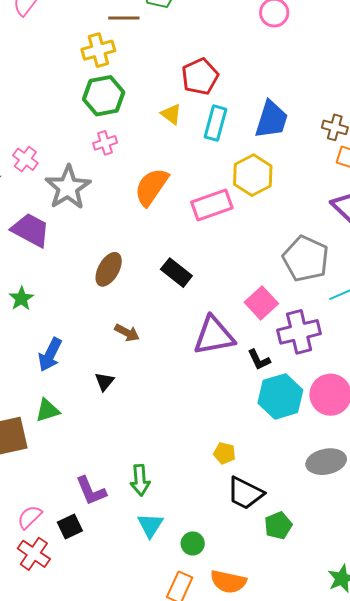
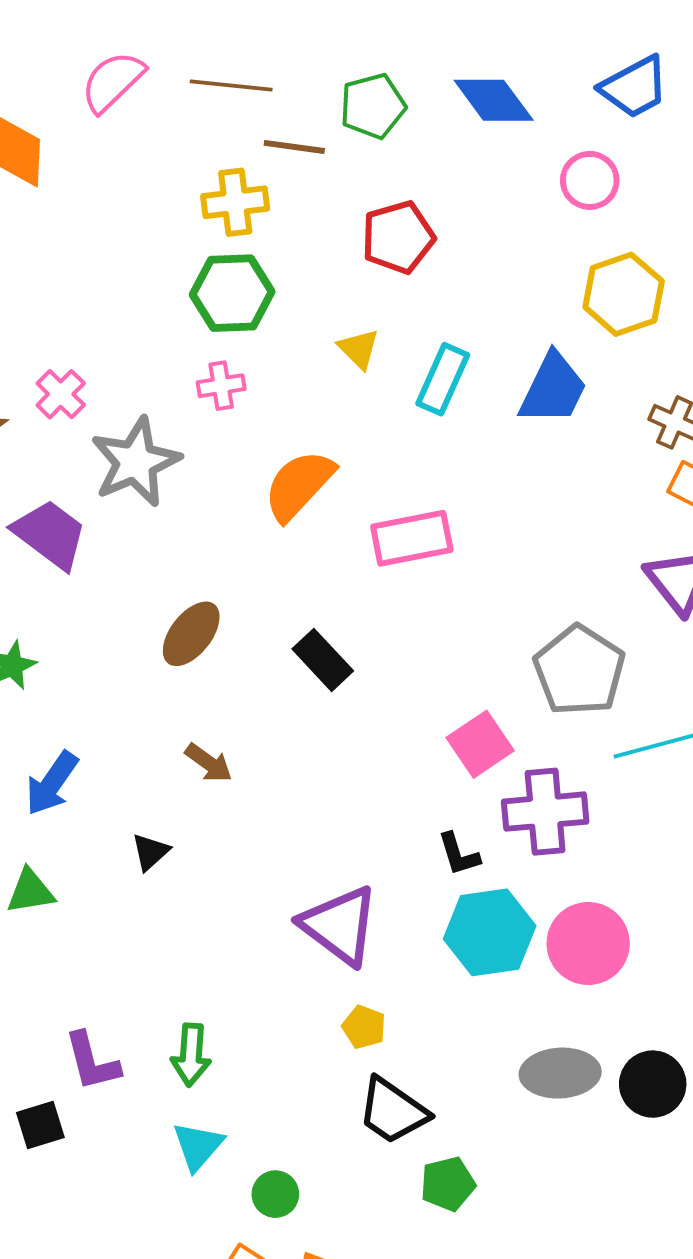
red pentagon: (200, 77) -> (398, 237), moved
yellow hexagon: (253, 175) -> (624, 294), moved
purple triangle: (214, 336) -> (340, 925), moved, turned 39

